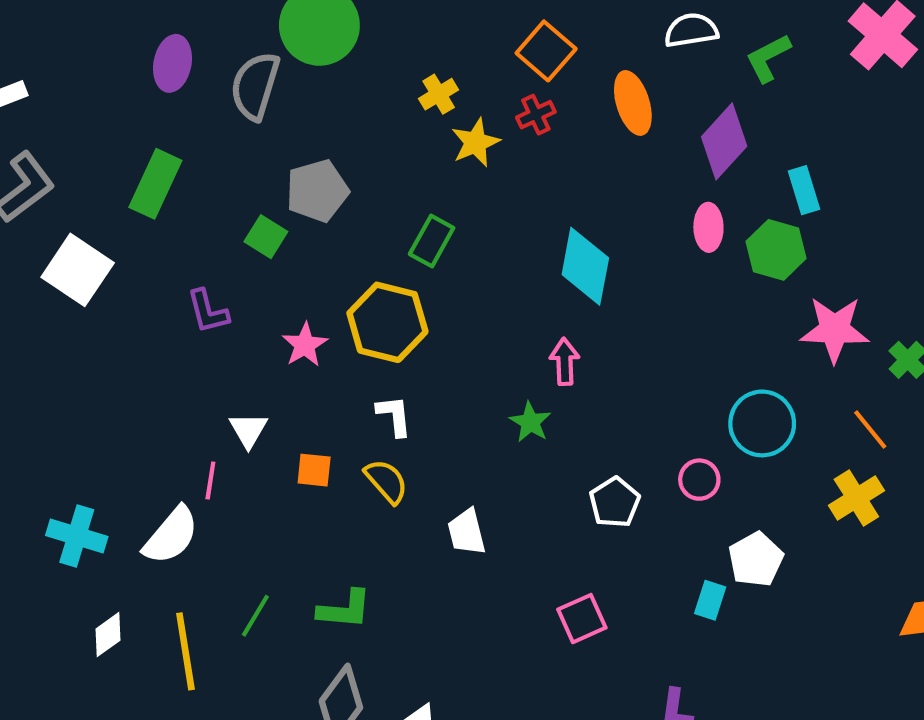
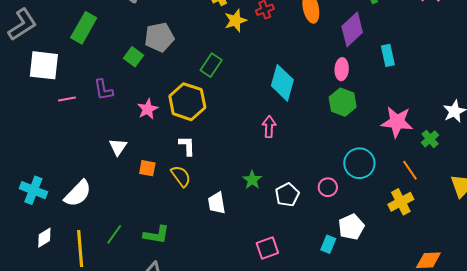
green hexagon: (776, 250) -> (343, 102), moved
white square: (78, 270) -> (44, 65), turned -32
green star: (530, 422) -> (252, 180), moved
pink line: (210, 481) -> (67, 99), moved, turned 66

